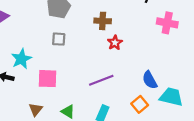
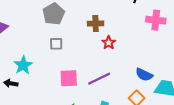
pink square: (47, 79) -> (69, 78), moved
blue semicircle: (150, 80) -> (144, 75), turned -30

